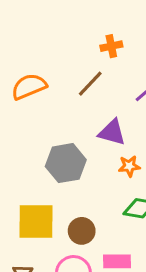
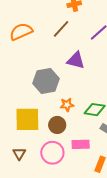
orange star: (129, 166) -> (67, 105), moved

